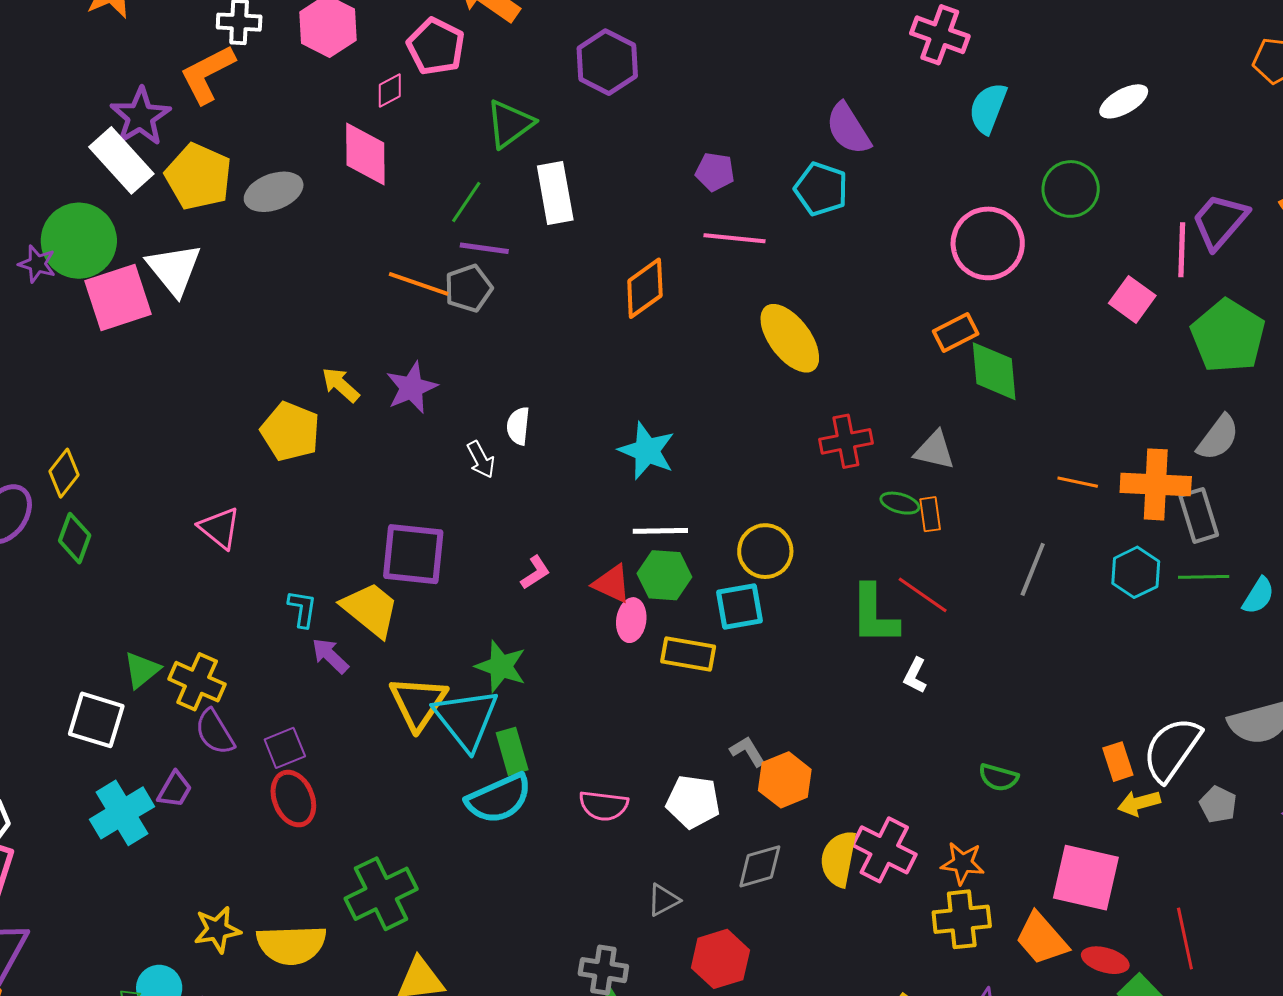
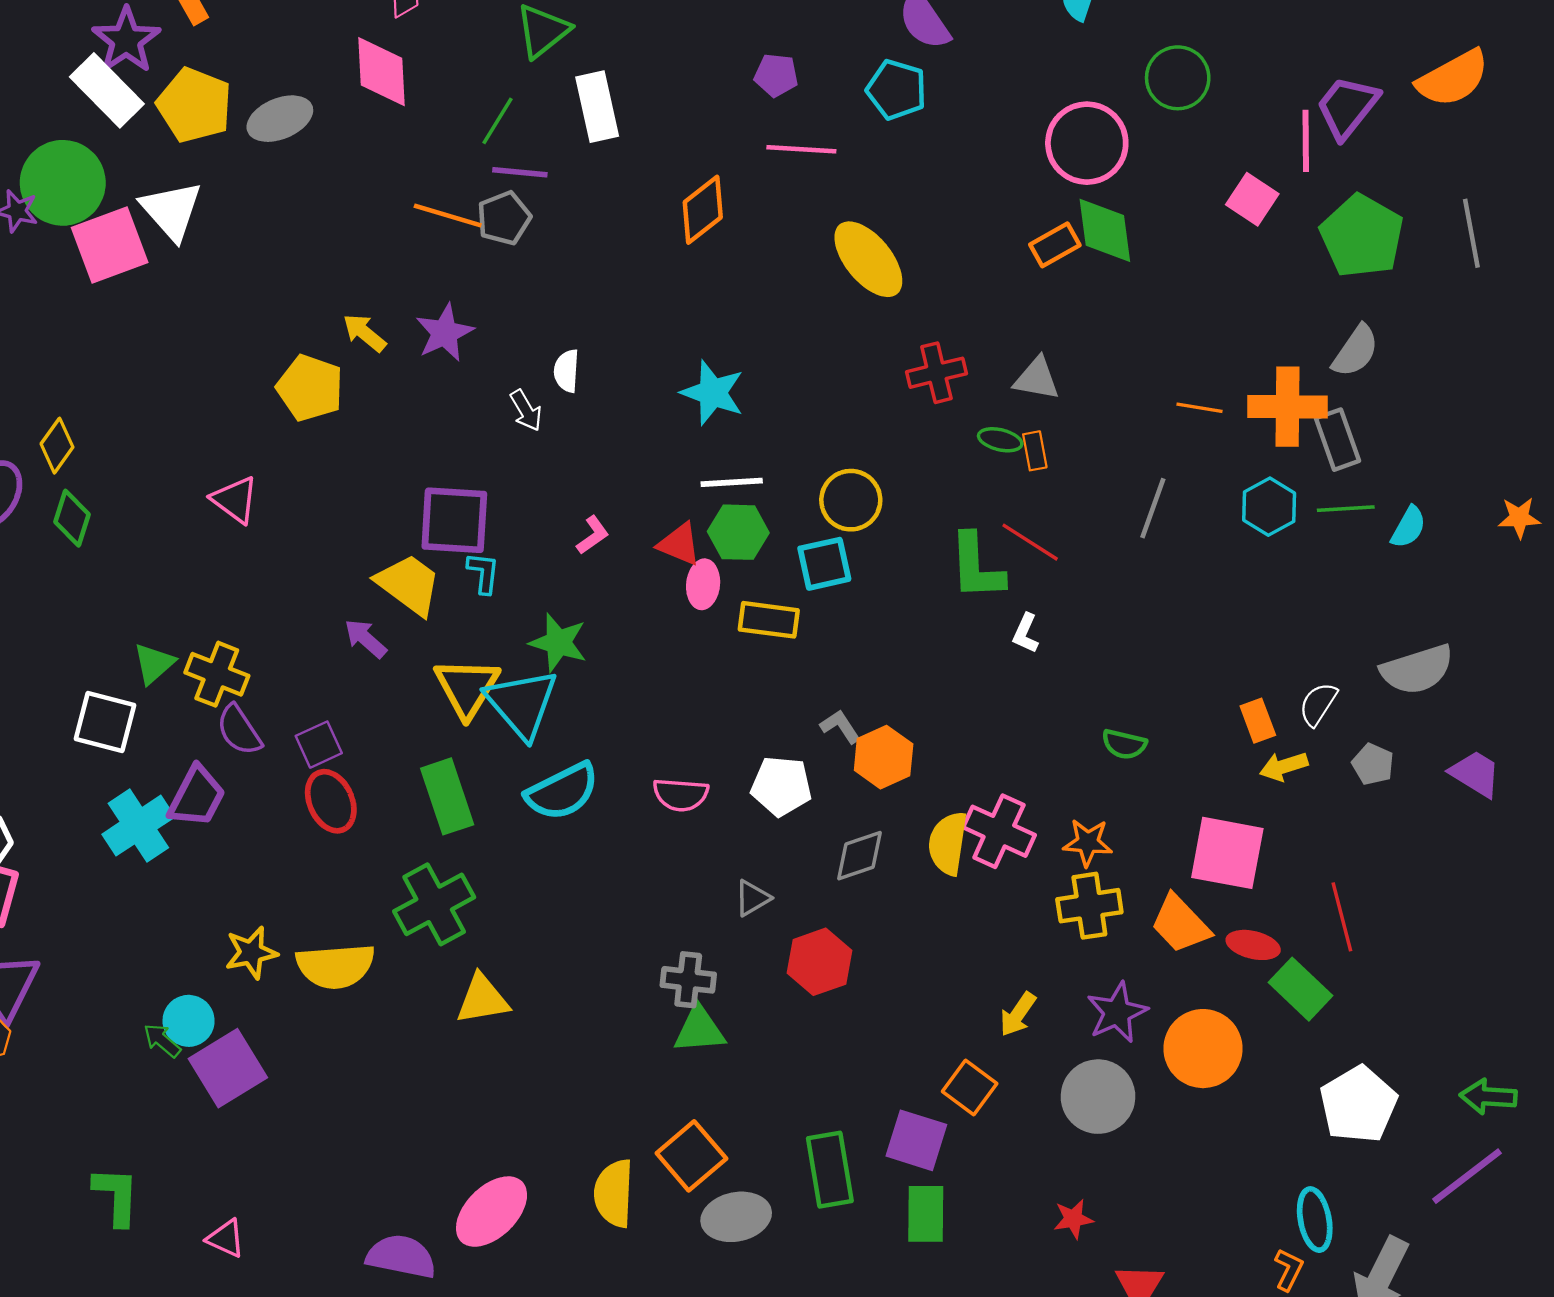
green diamond: (994, 371) -> (1105, 230), moved
cyan L-shape: (302, 609) -> (483, 573), moved
white semicircle: (1172, 749) -> (1318, 704), size x0.6
green rectangle: (512, 751) -> (447, 796), moved, size x1.4
purple trapezoid: (175, 789) -> (197, 797), size x1.5

